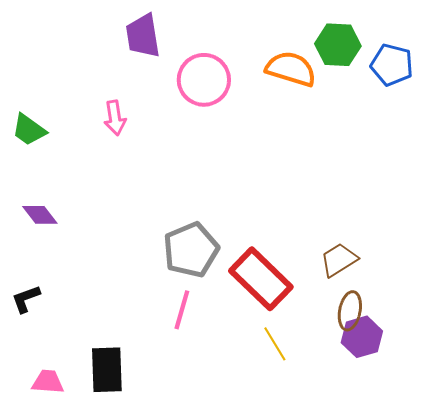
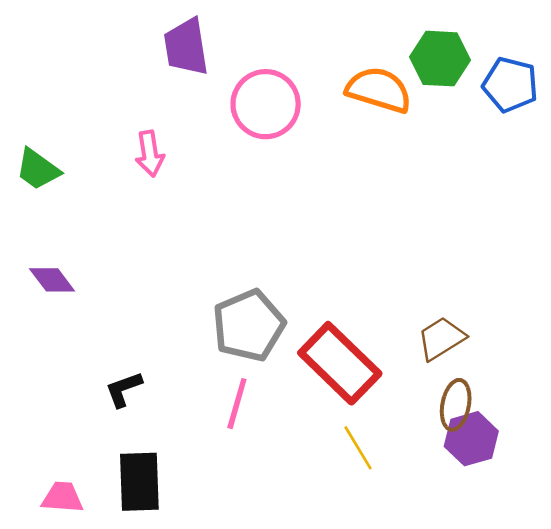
black L-shape: (26, 299) -> (124, 389), moved

